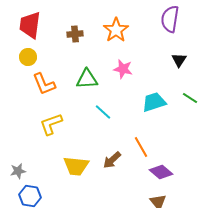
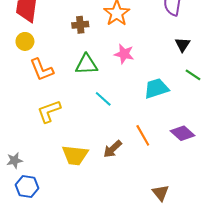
brown cross: (75, 34) -> (80, 25), moved
green line: (190, 98) -> (193, 75), moved
purple diamond: (161, 172) -> (183, 133), moved

